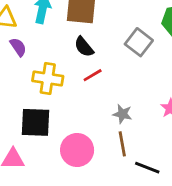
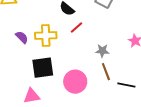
purple semicircle: (18, 47) -> (22, 37), moved

